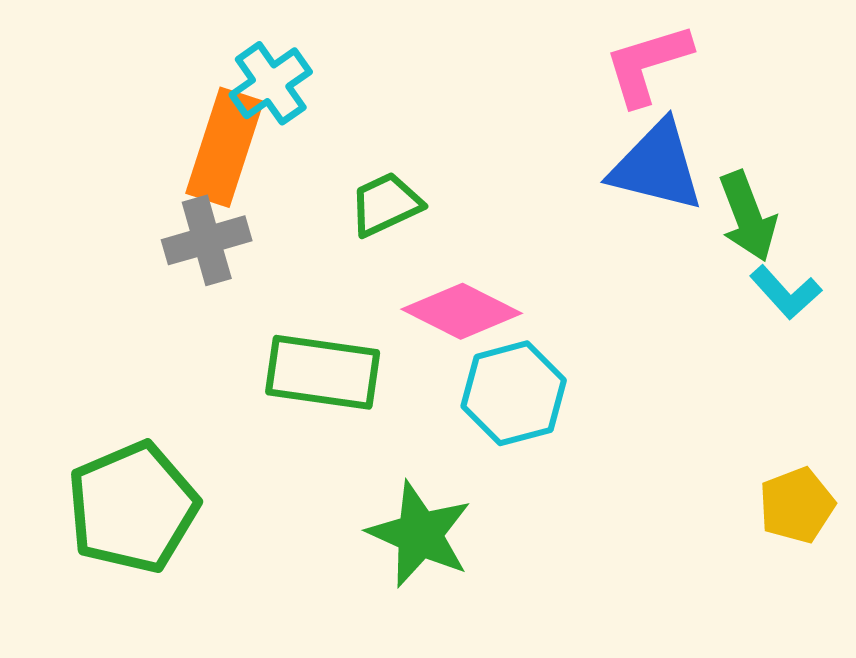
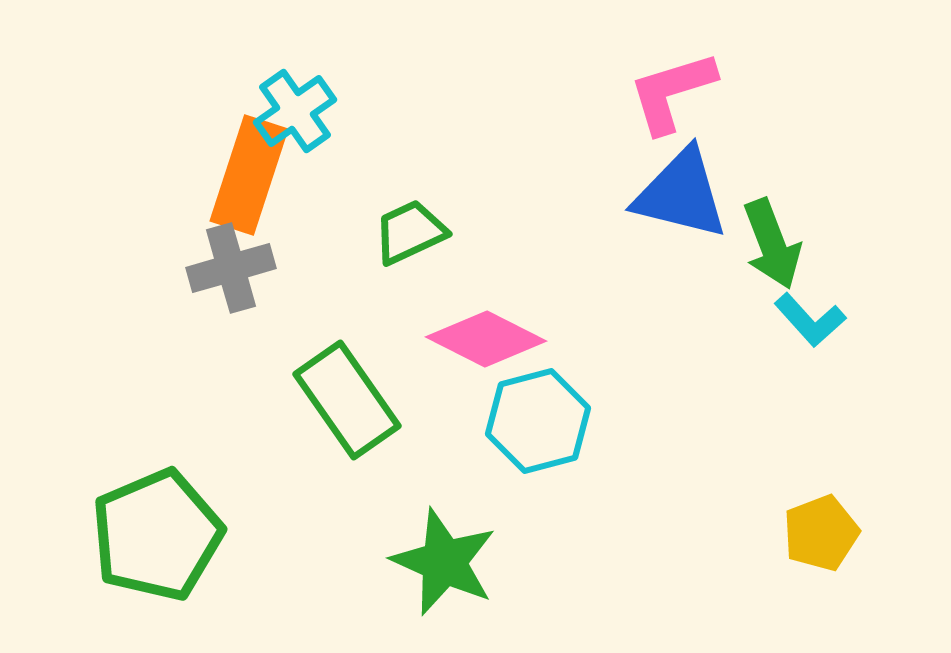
green rectangle: (323, 372) -> (347, 400), turned 47

